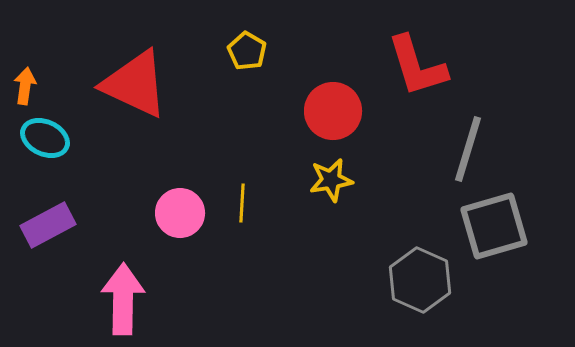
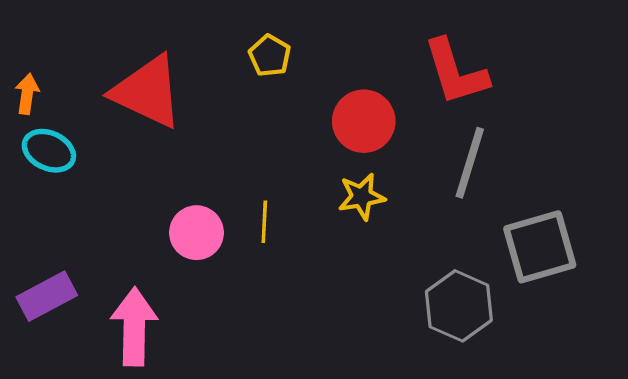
gray line: (468, 149) -> (470, 163), moved
purple rectangle: (48, 225) -> (47, 296), moved

